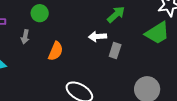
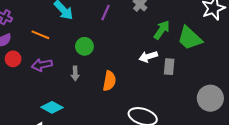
green trapezoid: (157, 33) -> (190, 38), moved, turned 88

